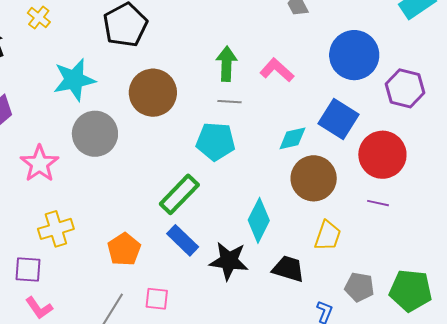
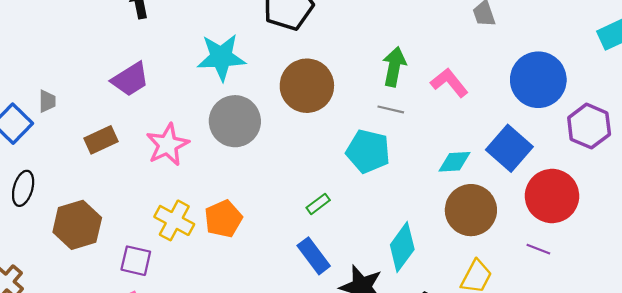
green rectangle: (179, 194) -> (318, 204), size x0.5
yellow cross: (56, 229) -> (174, 220), turned 36
orange pentagon: (124, 249) -> (223, 219), moved

